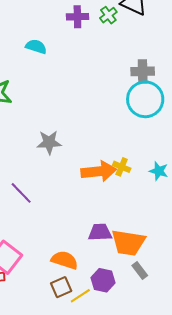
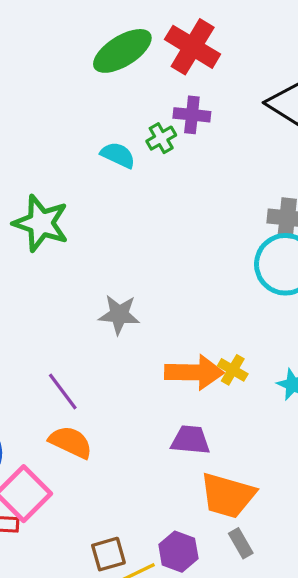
green cross: (108, 15) -> (161, 138), moved
purple trapezoid: (100, 232) -> (190, 440), moved
orange semicircle: (65, 260) -> (71, 442), moved

